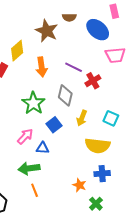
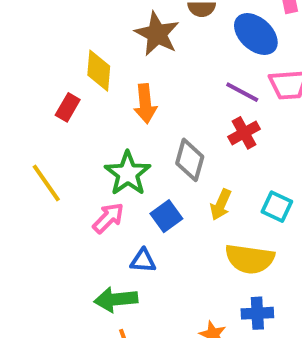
yellow diamond: (17, 51) -> (99, 71), turned -45
purple line: (74, 67) -> (242, 92), moved
pink arrow: (25, 136) -> (108, 218), moved

